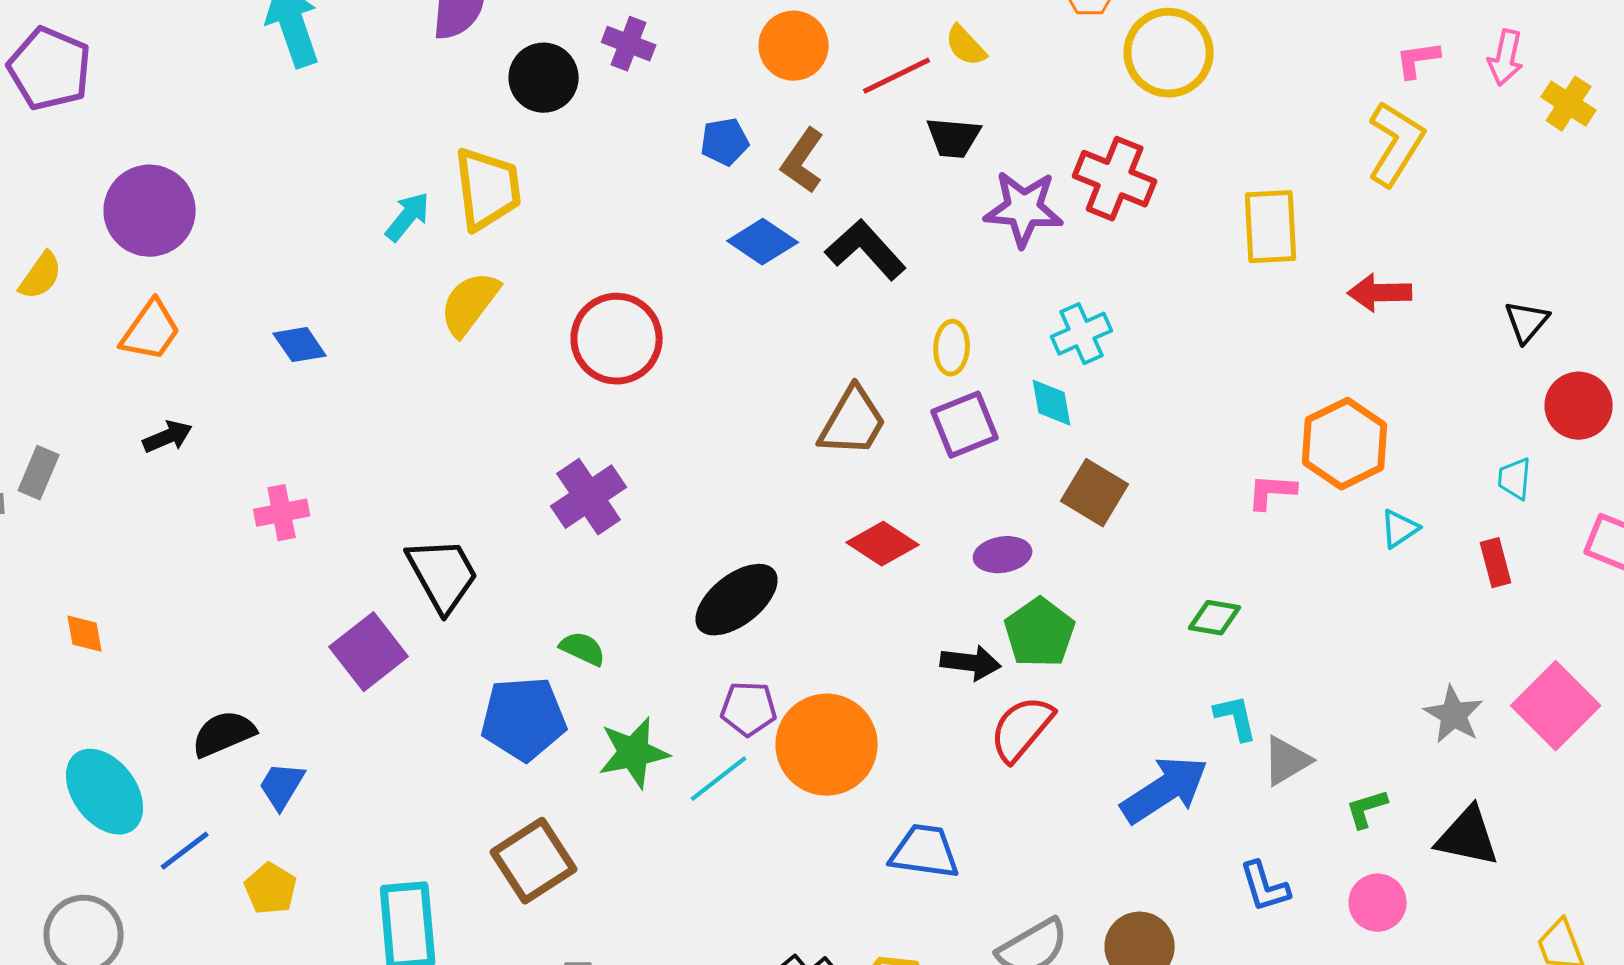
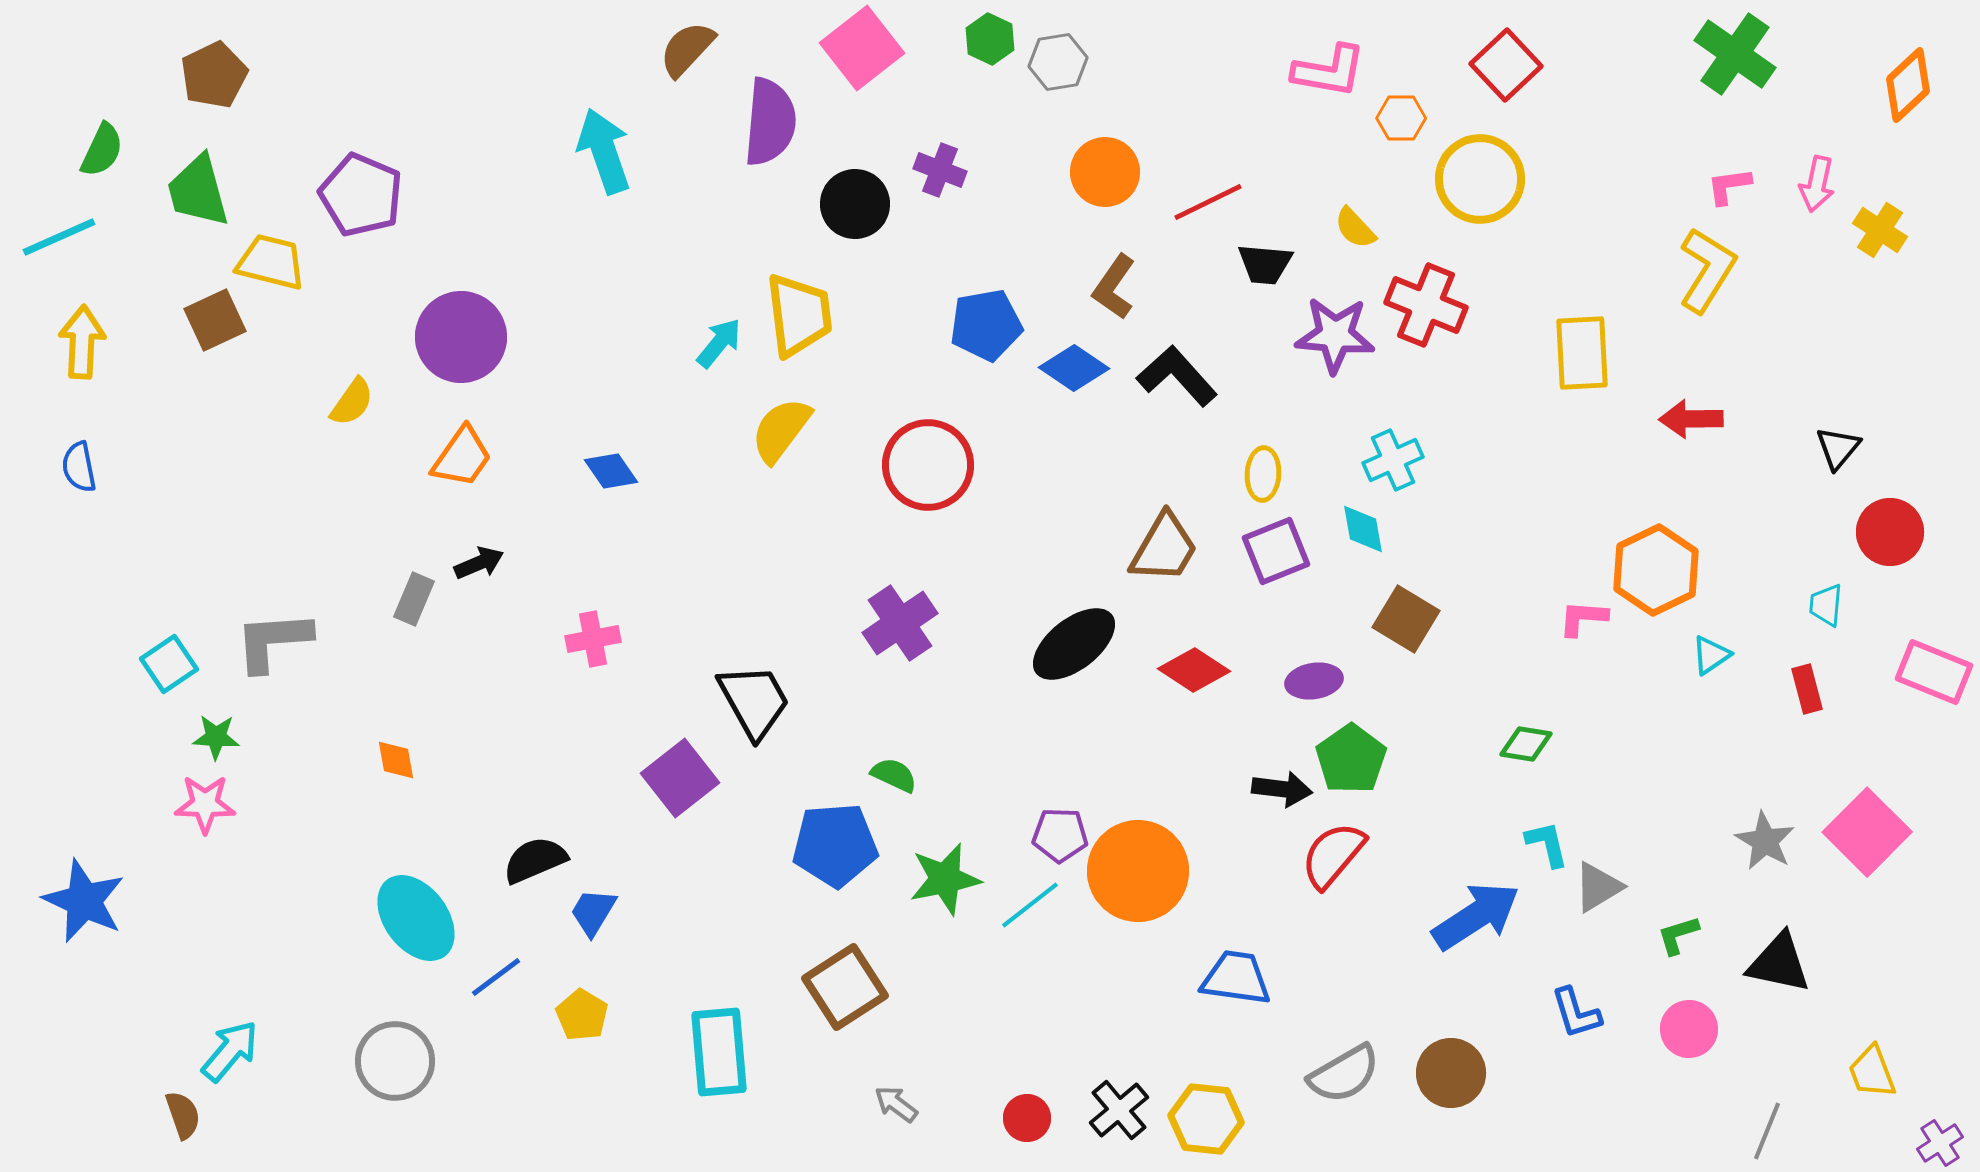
yellow semicircle: (966, 46) -> (1355, 228), moved
blue pentagon: (725, 142) -> (986, 325), moved, size x1.5
gray rectangle: (39, 473) -> (414, 599), moved
black ellipse: (737, 600) -> (1074, 644), moved

